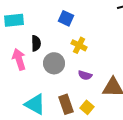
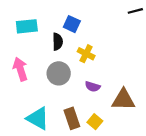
cyan rectangle: (14, 20) -> (27, 26), moved
black semicircle: (36, 43) -> (58, 42), moved

